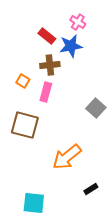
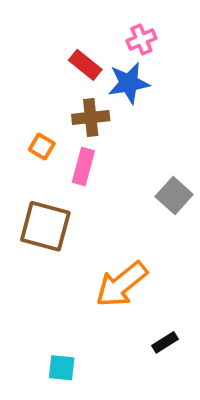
pink cross: (78, 22) -> (141, 40), turned 35
cyan square: (34, 203) -> (62, 368), size x0.7

